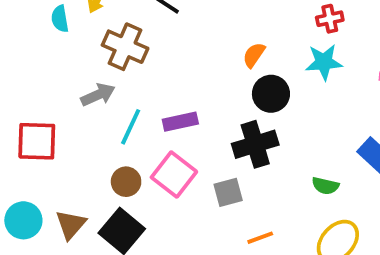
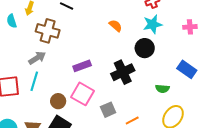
orange semicircle: (254, 55) -> (116, 26), turned 104
black circle: (271, 94) -> (145, 48), moved
cyan line: (131, 127) -> (34, 81), moved
gray square: (228, 192) -> (108, 110), moved

